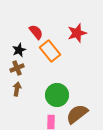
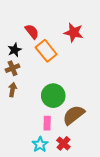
red star: (77, 33) -> (74, 33), turned 30

